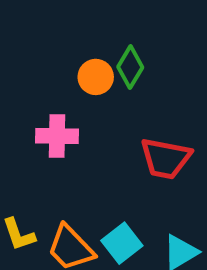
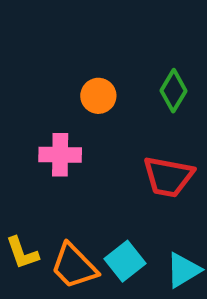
green diamond: (130, 67) -> (173, 91), moved

